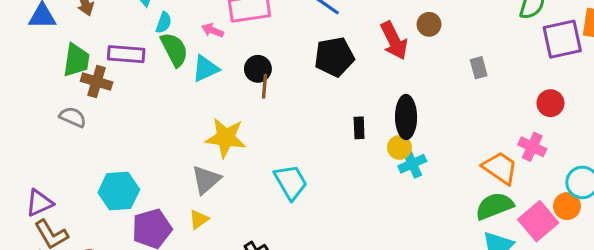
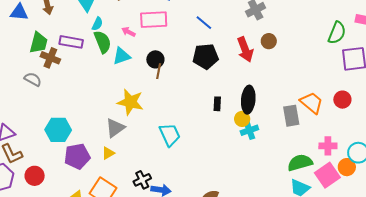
gray rectangle: (479, 68) -> (291, 116), moved, size x1.5
pink cross: (532, 147) -> (328, 146), moved, turned -30
orange trapezoid: (500, 168) -> (312, 103), moved

